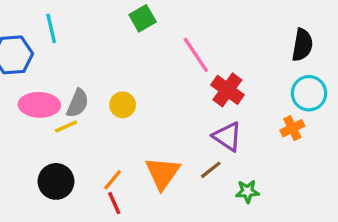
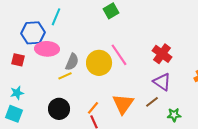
cyan line: (51, 28) -> (56, 17), turned 36
pink line: (196, 55) -> (119, 55), moved
pink ellipse: (39, 105) -> (47, 49), moved
yellow circle: (123, 105) -> (99, 63), size x1.6

